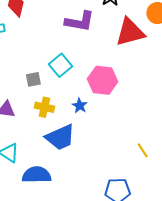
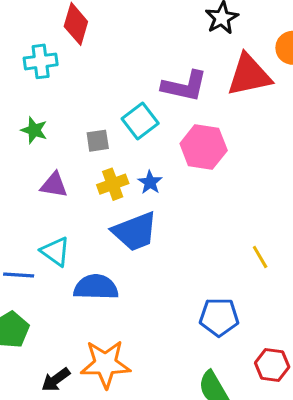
purple L-shape: (80, 21) -> (184, 86), moved
blue star: (80, 106) -> (150, 182), moved
yellow cross: (44, 107) -> (113, 184), turned -36

